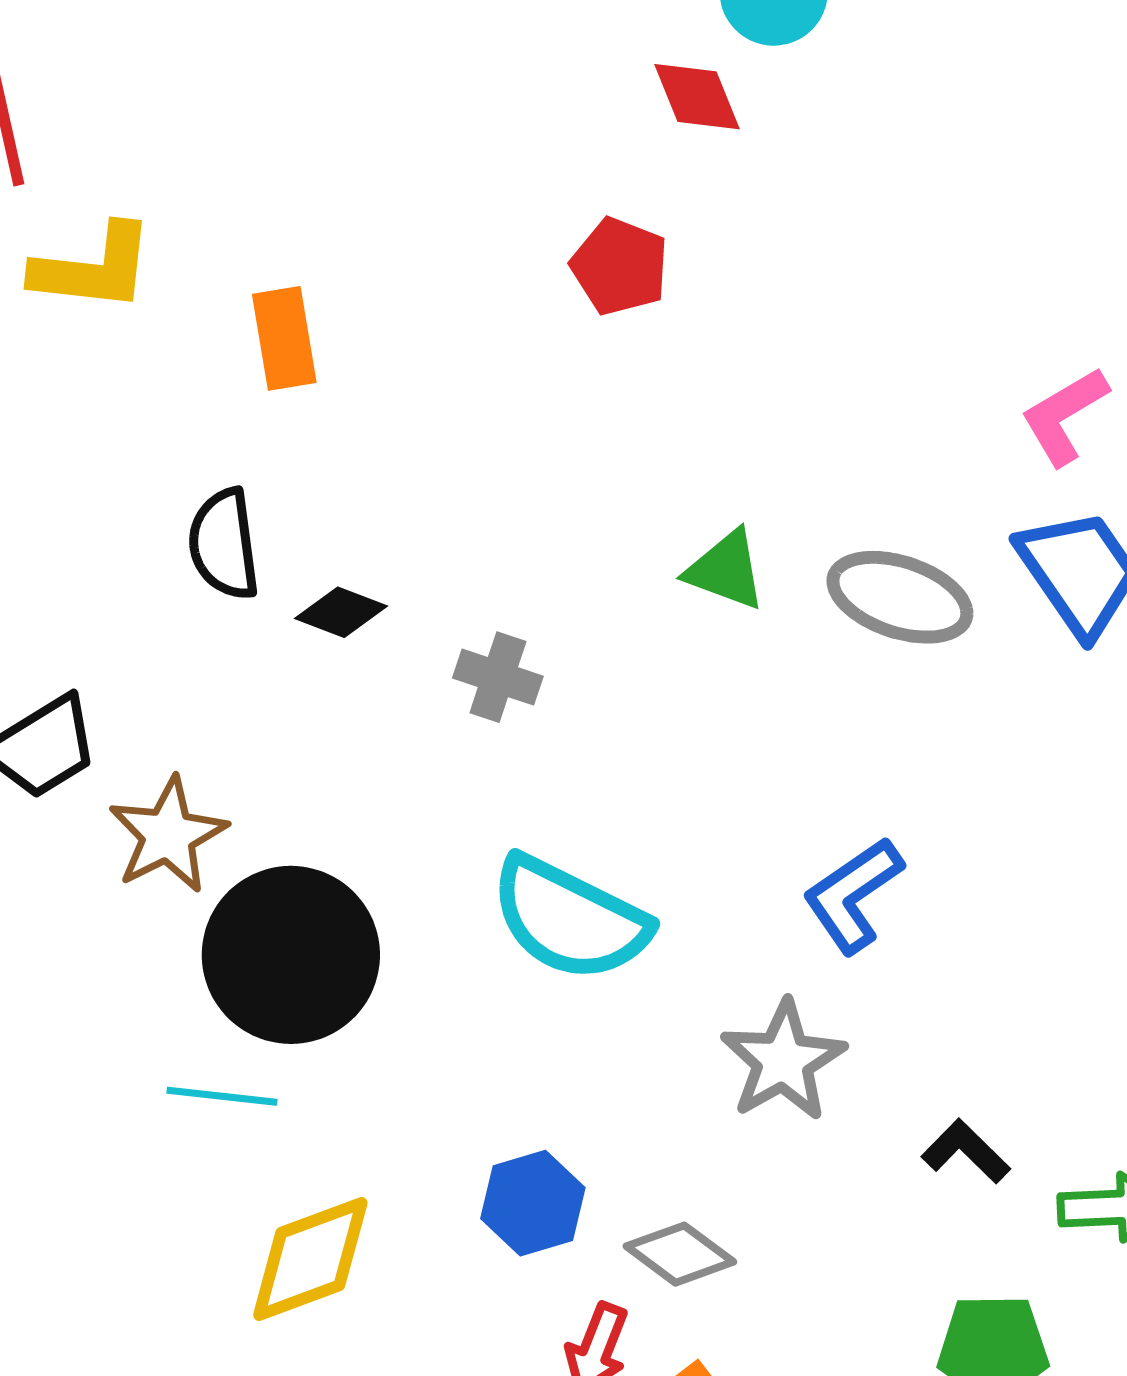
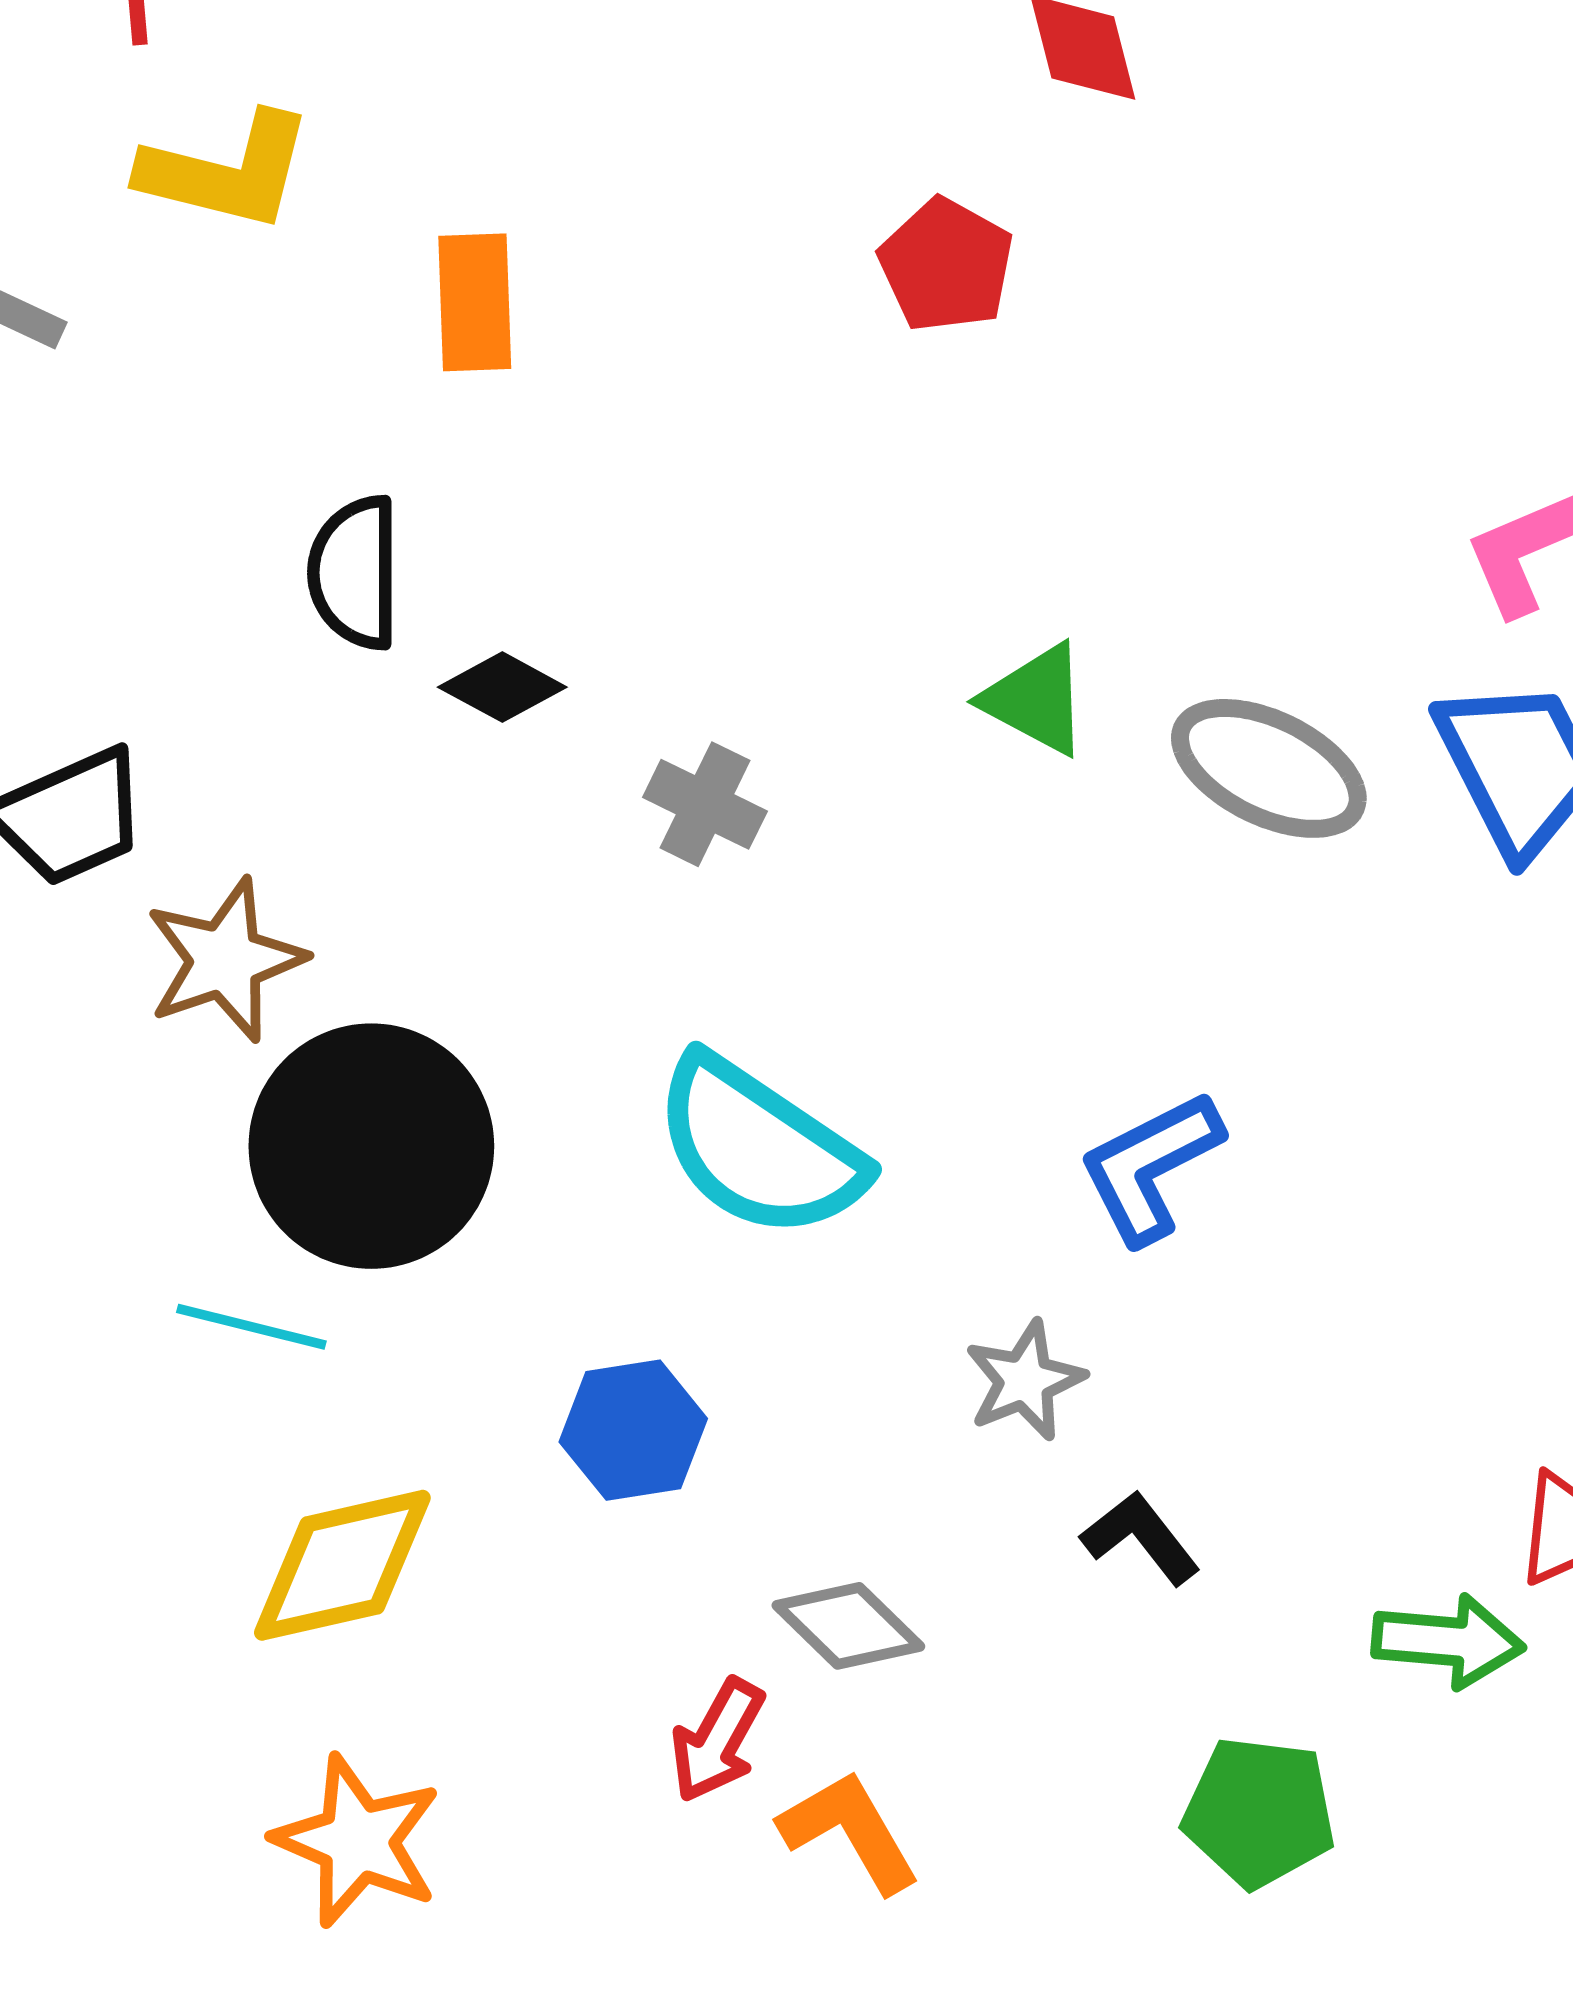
gray star: (783, 1061) -> (1025, 1381), size x0.7
black L-shape: (966, 1151) -> (1141, 1538), moved
blue hexagon: (533, 1203) -> (633, 1430), moved

